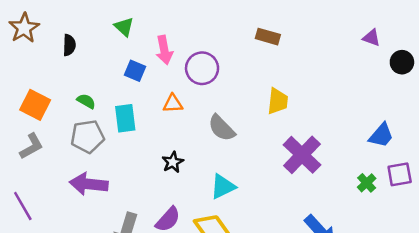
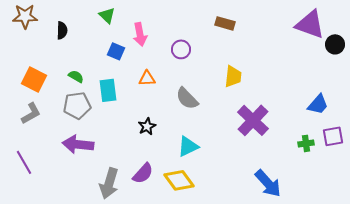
brown star: (24, 28) -> (25, 16), turned 30
purple triangle: (371, 38) -> (310, 24), size x2.0
purple circle: (202, 68) -> (181, 49), moved, size x0.7
green cross: (367, 183) -> (306, 143), turned 35

